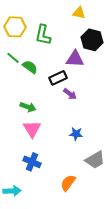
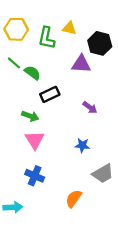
yellow triangle: (79, 13) -> (69, 28), moved
black rectangle: (58, 78) -> (50, 94), moved
purple arrow: (70, 94) -> (90, 107), moved

